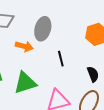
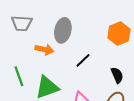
black line: (61, 59) -> (83, 60), turned 63

